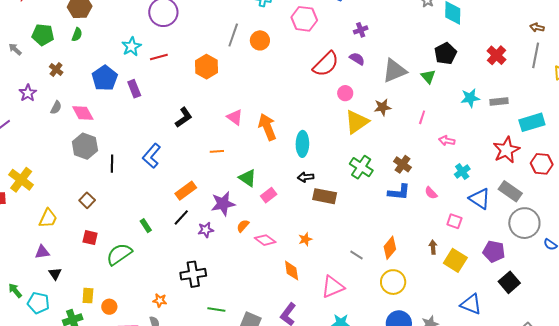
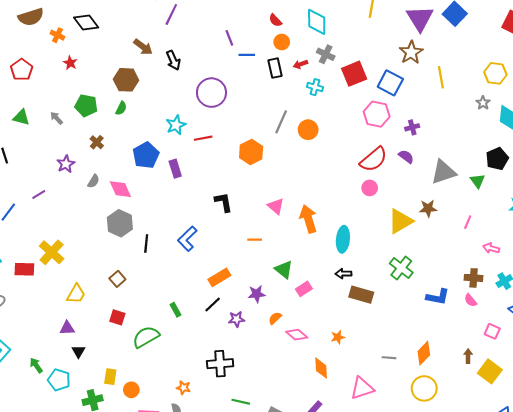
pink hexagon: (304, 19) -> (377, 114), moved
pink circle: (345, 93) -> (370, 188), moved
black L-shape: (184, 117) -> (223, 202), turned -70
brown cross: (402, 164) -> (474, 278), moved, turned -36
purple star: (223, 204) -> (257, 294), size x0.7
gray line: (356, 255) -> (389, 358), turned -32

